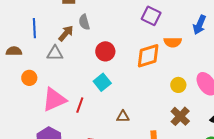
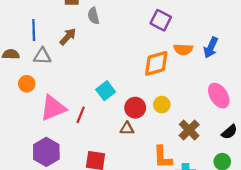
gray semicircle: (84, 22) -> (93, 16), moved
blue arrow: (200, 25) -> (211, 47), moved
red circle: (105, 51) -> (135, 108), moved
gray triangle: (55, 53) -> (42, 56), moved
yellow circle: (178, 85) -> (162, 105), moved

